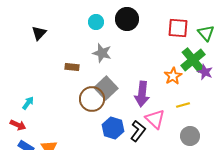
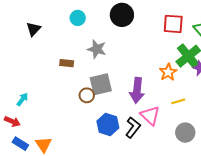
cyan circle: (96, 22) -> (78, 18), moved
gray square: (106, 88) -> (101, 84), turned 30
brown circle: (92, 99) -> (87, 95), size x0.6

